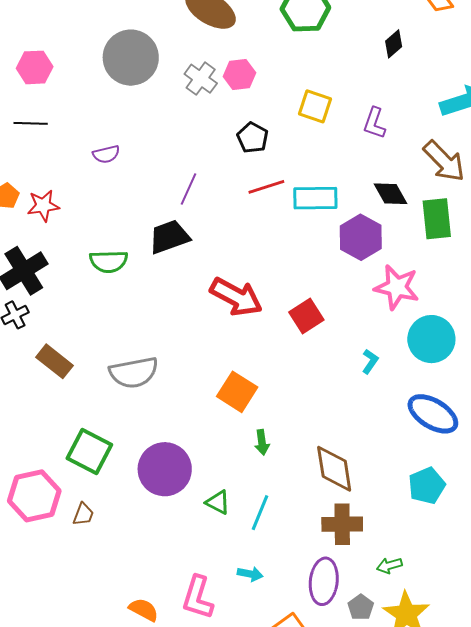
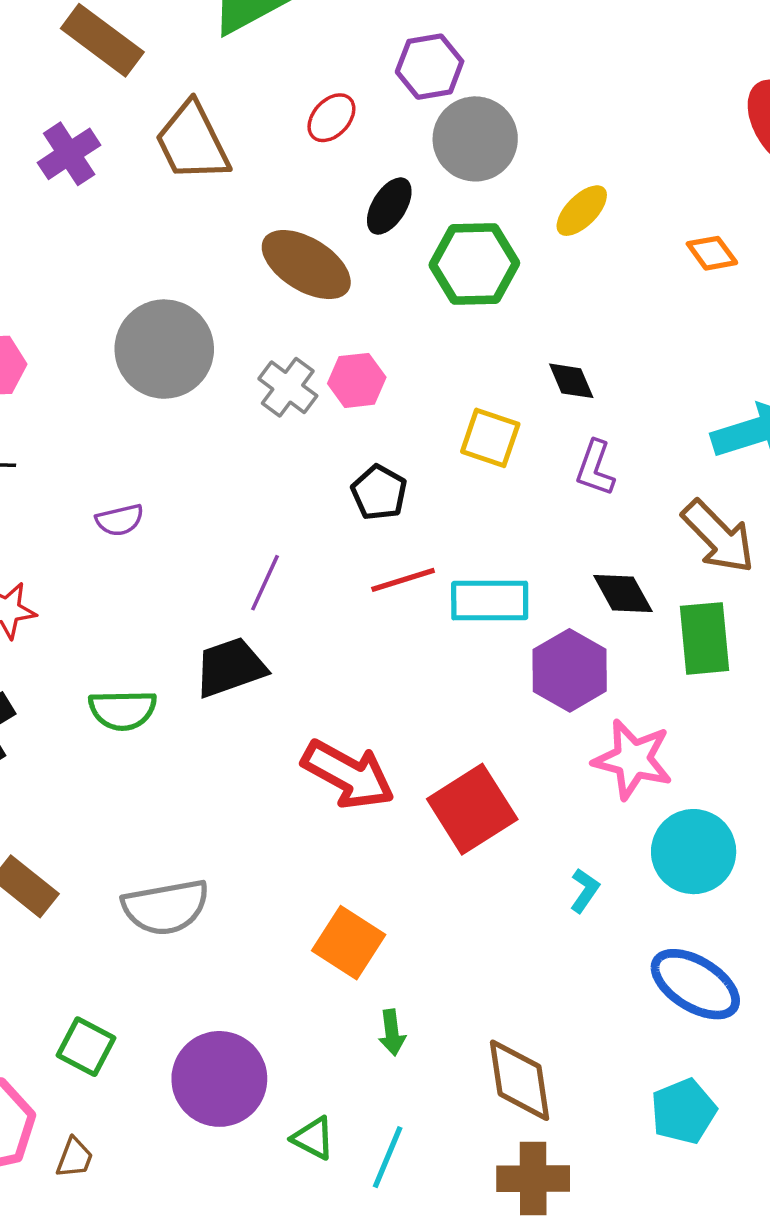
black diamond: (394, 44) -> (571, 381), moved, turned -72
red square: (306, 316) -> (472, 809), size x1.4
green square: (89, 451) -> (86, 1047), size x0.7

